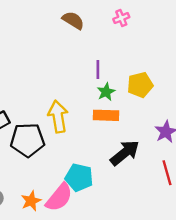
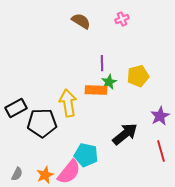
orange rectangle: (106, 115) -> (96, 90), moved

